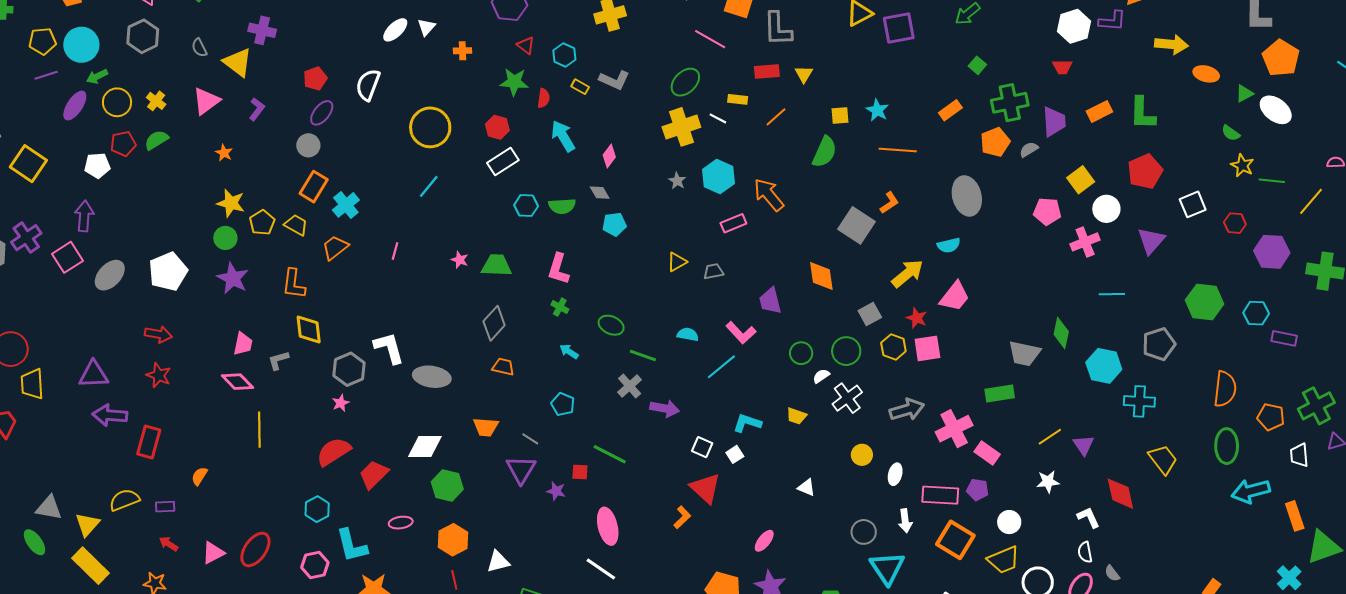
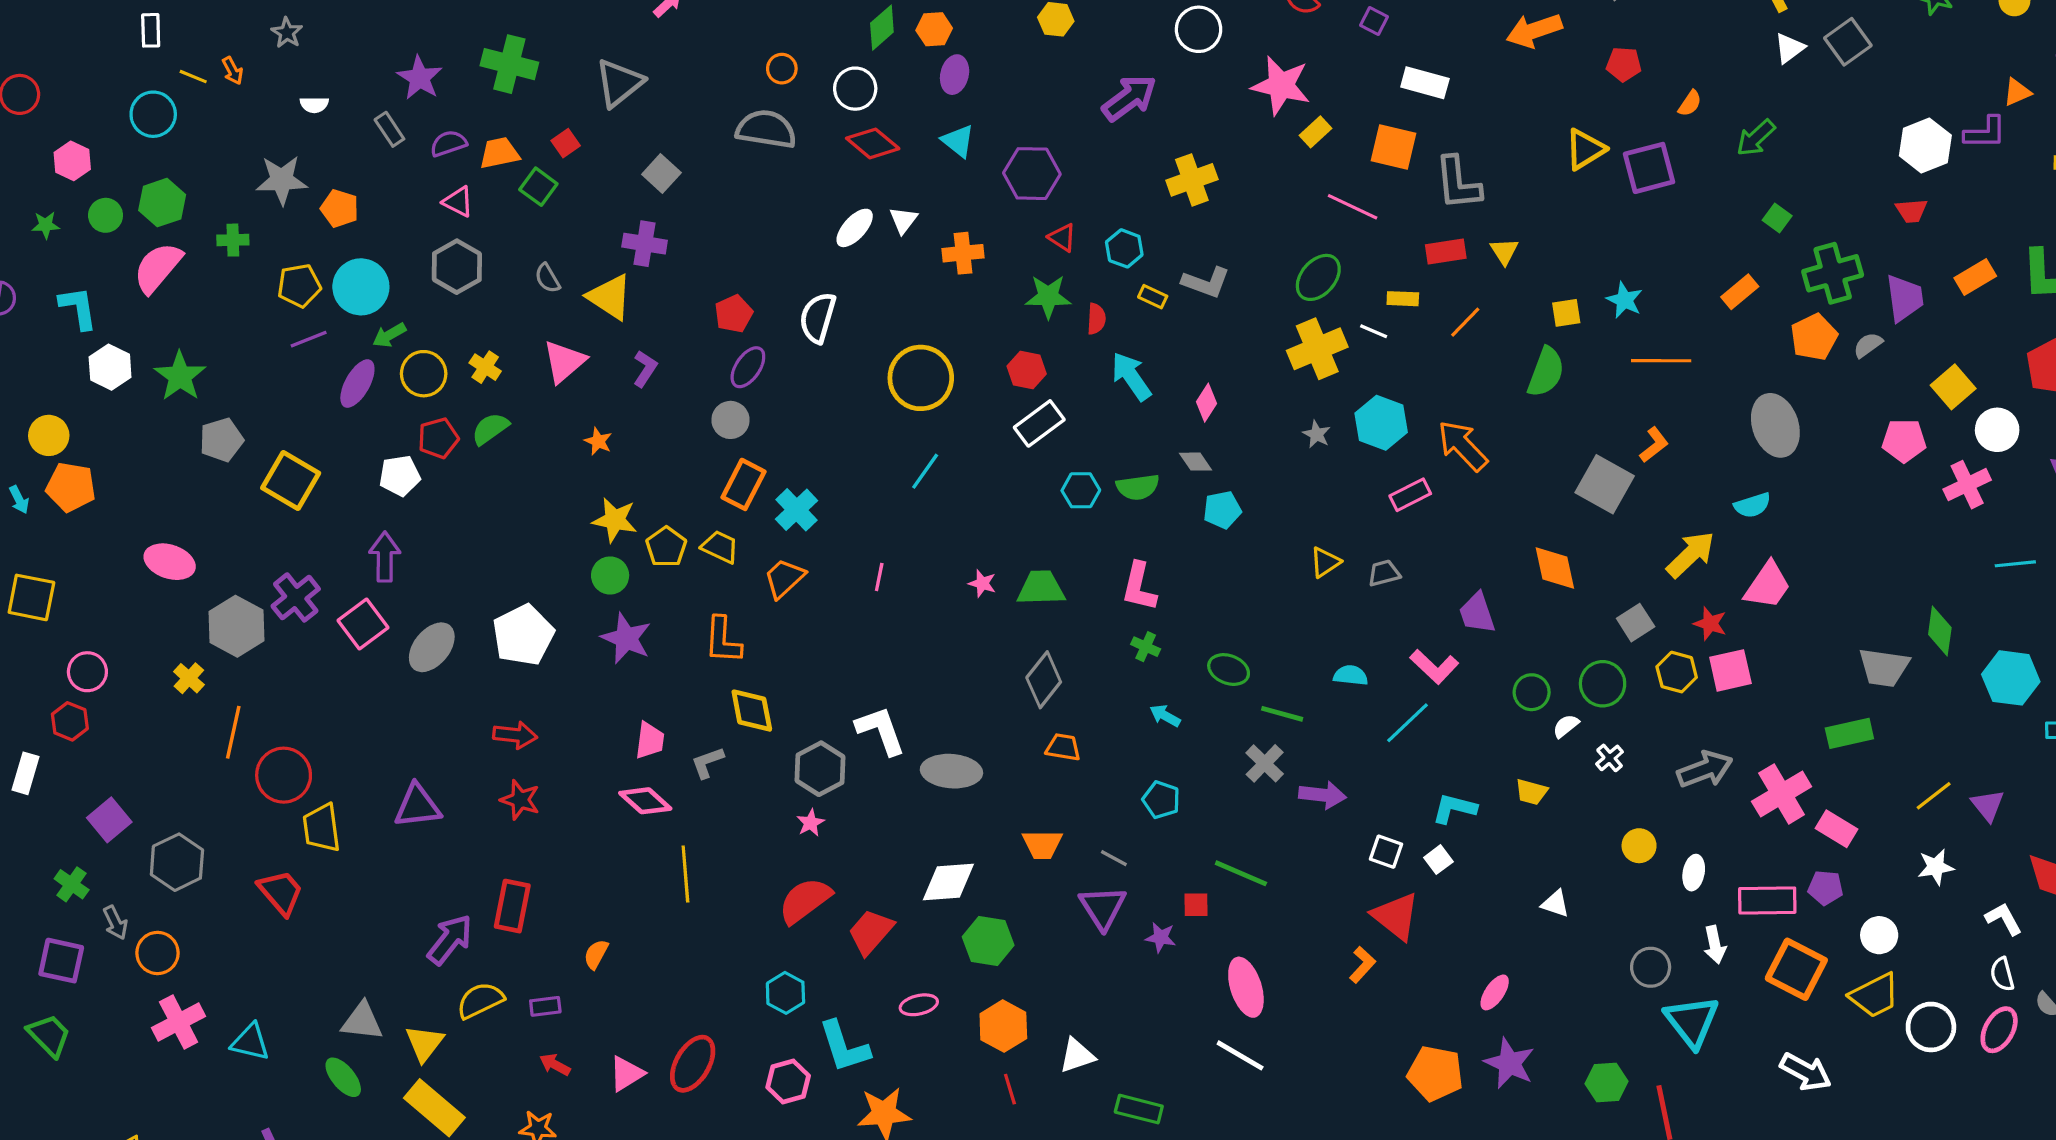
orange cross: (462, 51) -> (963, 253), size x1.4
white cross: (847, 398) -> (1610, 758), size x0.6
purple arrow: (110, 415) -> (450, 940), moved, turned 128

